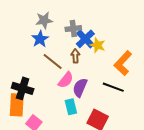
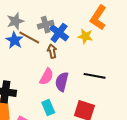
yellow star: (98, 45) -> (85, 36), moved
brown line: (53, 61) -> (29, 37), moved
orange L-shape: (123, 63) -> (98, 18), moved
cyan rectangle: (71, 107) -> (48, 108), moved

